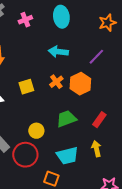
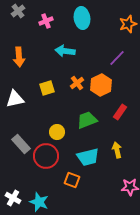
cyan arrow: (58, 52) -> (65, 51), moved
red rectangle: (99, 120) -> (120, 112), moved

